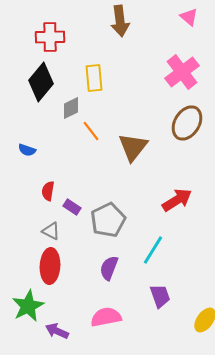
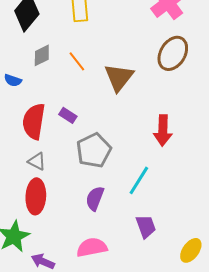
gray diamond: (71, 108) -> (42, 55), moved
red semicircle: (48, 191) -> (34, 121), size x1.8
red arrow: (177, 200) -> (163, 130), turned 124
purple rectangle: (72, 207) -> (68, 115), moved

